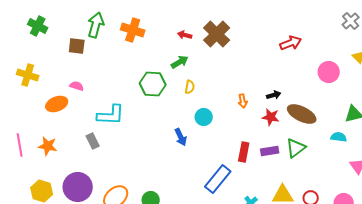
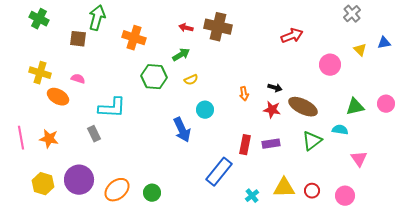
orange cross: (133, 30) -> (134, 38), moved
brown cross: (217, 34) -> (218, 27), turned -32
yellow cross: (28, 75) -> (40, 73), moved
yellow semicircle: (190, 87) -> (191, 80), turned 56
black arrow: (274, 95) -> (275, 88), turned 32
orange ellipse: (57, 104) -> (58, 97), turned 50
blue arrow: (181, 137) -> (182, 130), size x1.4
green triangle: (296, 148) -> (312, 141), moved

